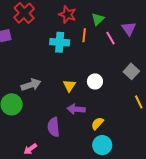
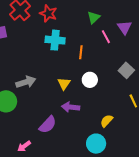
red star: (67, 15) -> (48, 13), moved
orange line: (84, 35) -> (81, 52), moved
yellow semicircle: (97, 123) -> (107, 121), moved
purple semicircle: (54, 127) -> (48, 125), turned -132

